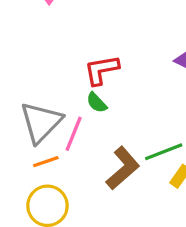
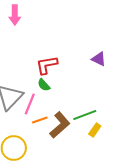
orange line: (46, 162) -> (40, 120), moved

